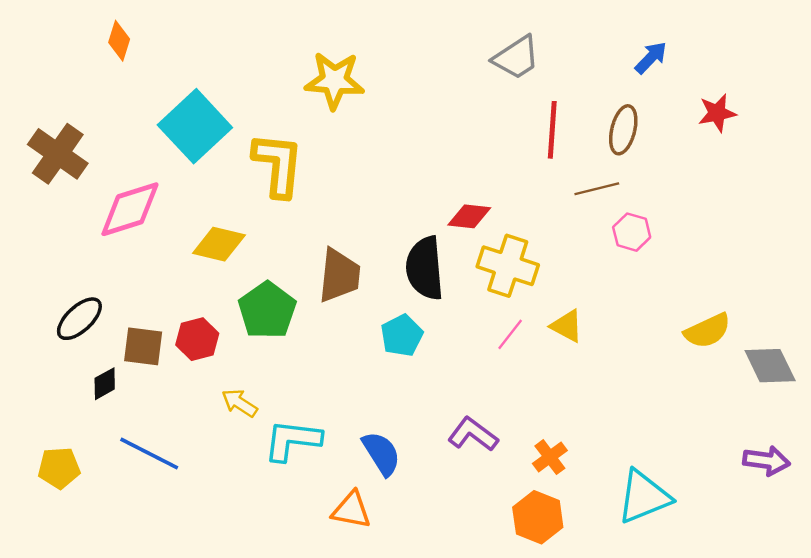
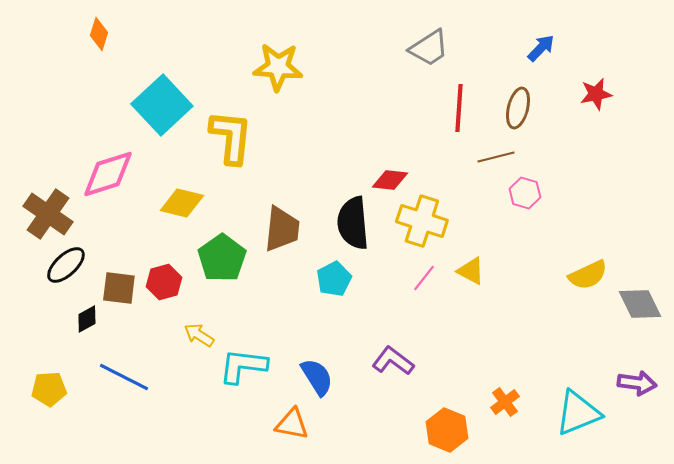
brown cross: (58, 154) -> (48, 214), moved
orange cross: (550, 457) -> (505, 402), moved
cyan triangle: (644, 497) -> (578, 413), moved

